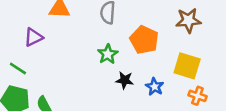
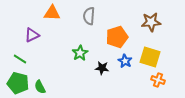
orange pentagon: (144, 40) -> (117, 37), turned 30
green star: (108, 54) -> (80, 53), moved
blue star: (155, 87) -> (125, 61), moved

